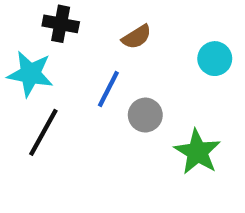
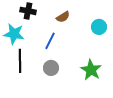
gray circle: (145, 115) -> (51, 68), moved
black line: (43, 132) -> (20, 61), turned -30

